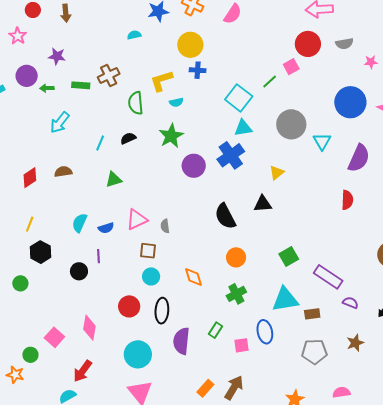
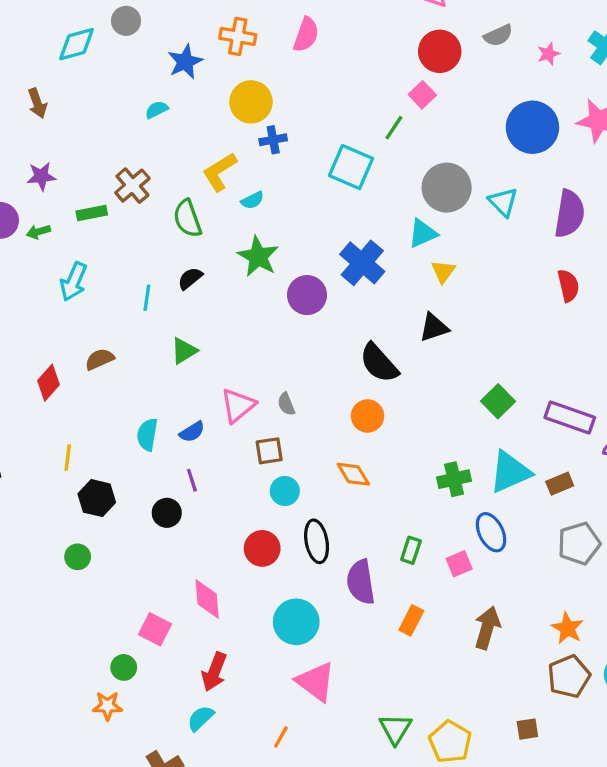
cyan triangle: (243, 128) -> (423, 233), moved
orange circle: (236, 257) -> (368, 416), moved
green cross: (236, 294) -> (454, 479), moved, turned 30
orange rectangle: (205, 388) -> (411, 620), moved
brown arrow: (234, 388) -> (487, 628), moved

